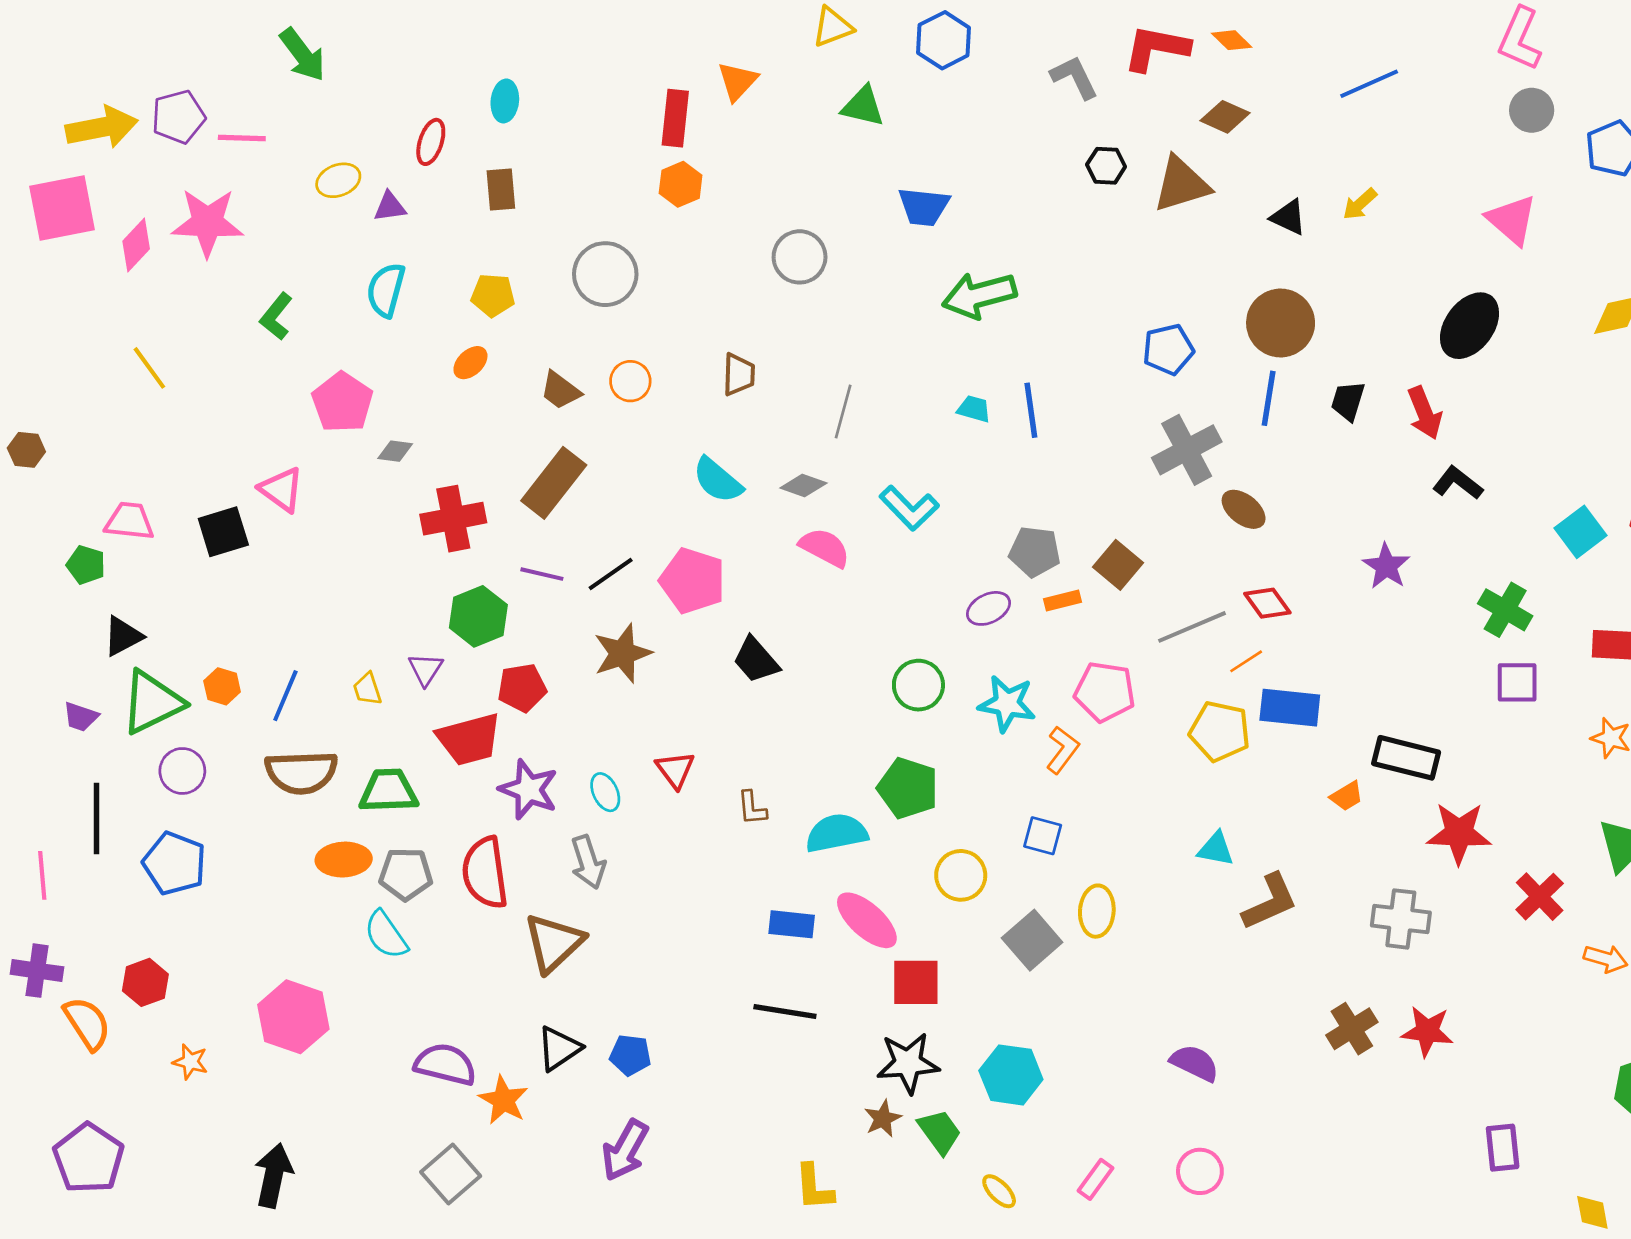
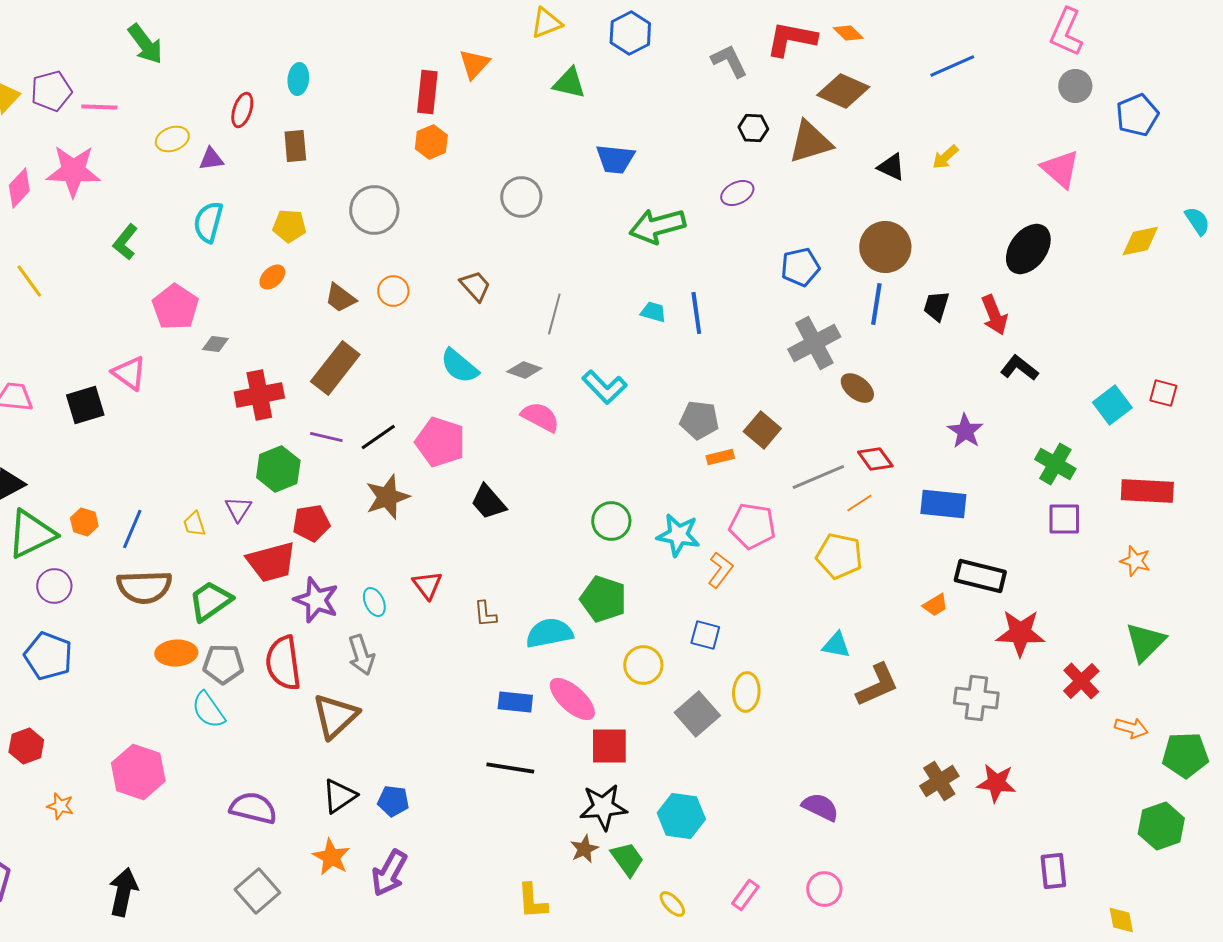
brown diamond: (1225, 117) -> (843, 91), size x1.4
brown trapezoid: (739, 375) -> (475, 286), turned -44
purple ellipse: (988, 608) -> (737, 193), moved
blue rectangle: (1290, 708) -> (943, 504), moved
green trapezoid: (389, 791) -> (210, 601), turned -33
orange star: (503, 1100) -> (331, 857), moved

